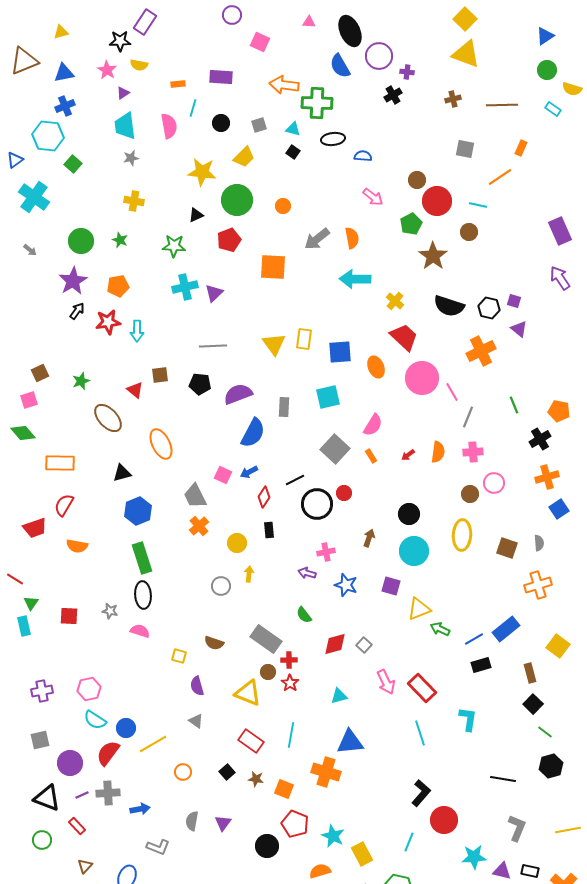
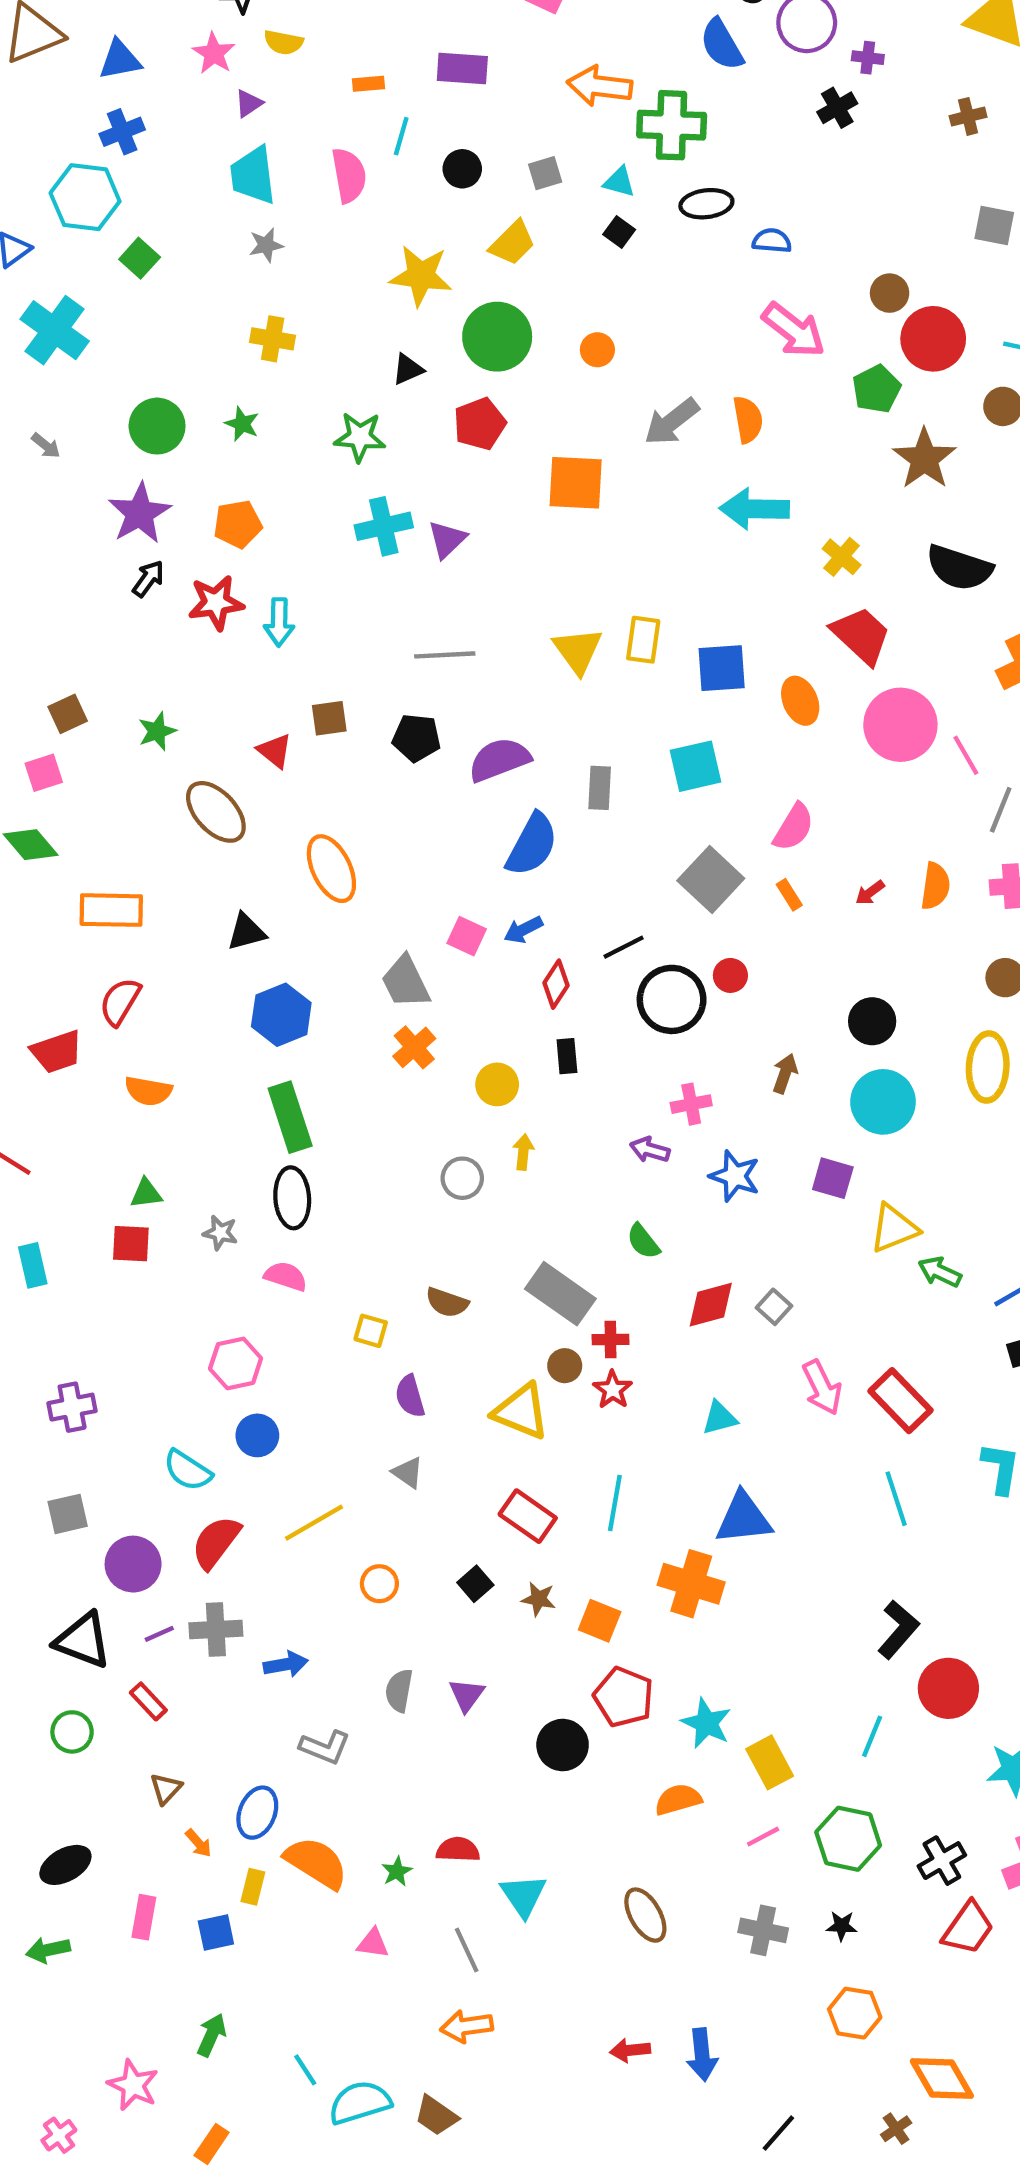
pink arrow: (373, 197) -> (794, 330), size x1.4
green triangle: (31, 603) -> (146, 1193), moved, turned 49
pink hexagon: (89, 689) -> (236, 1363), moved
blue circle: (126, 728) -> (257, 1435), moved

